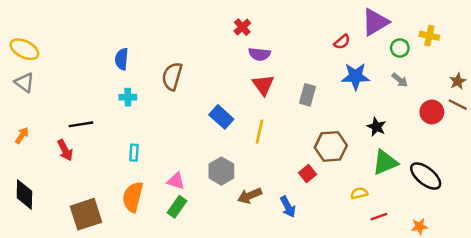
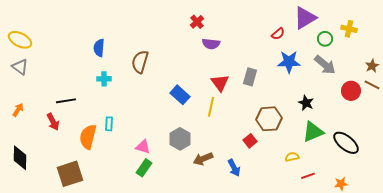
gray arrow: (400, 80) -> (325, 65), size x1.6
red triangle: (263, 85) -> (220, 83), moved
orange semicircle: (133, 197) -> (88, 137), moved

